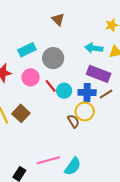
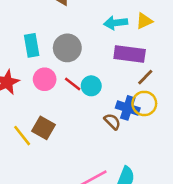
cyan rectangle: (27, 50) -> (32, 45), turned -60
blue cross: (87, 93) -> (128, 108), moved, turned 30
yellow circle: (85, 111) -> (144, 103), moved

